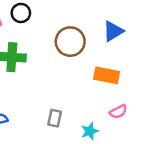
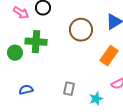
orange rectangle: (107, 75) -> (109, 56), turned -66

